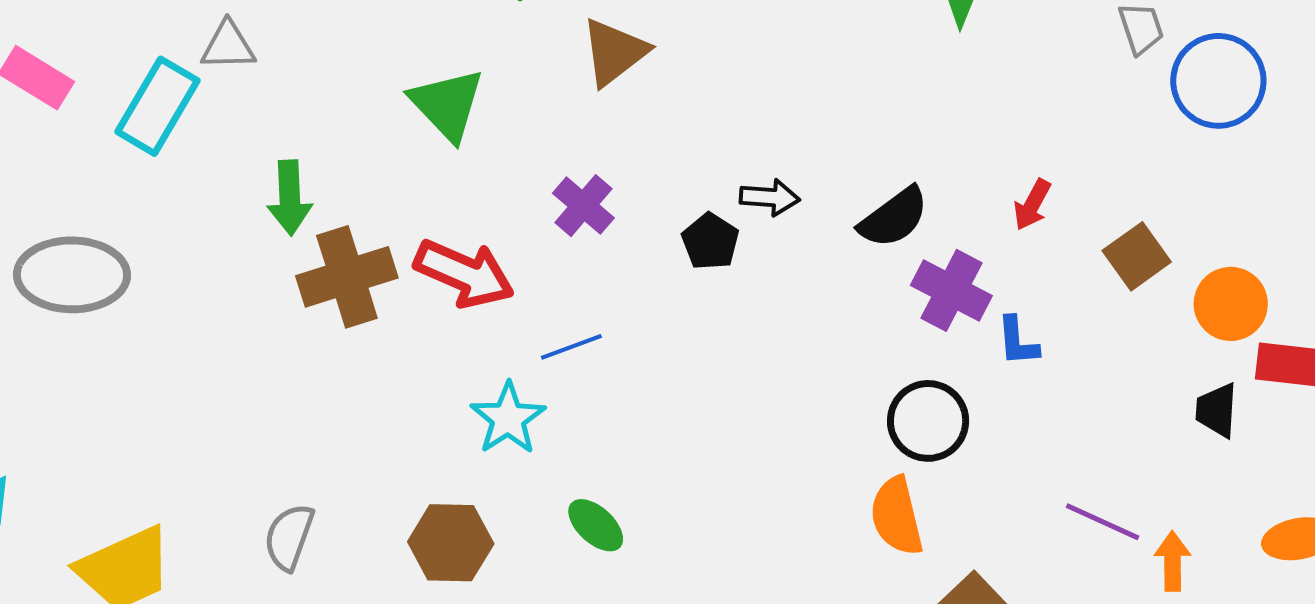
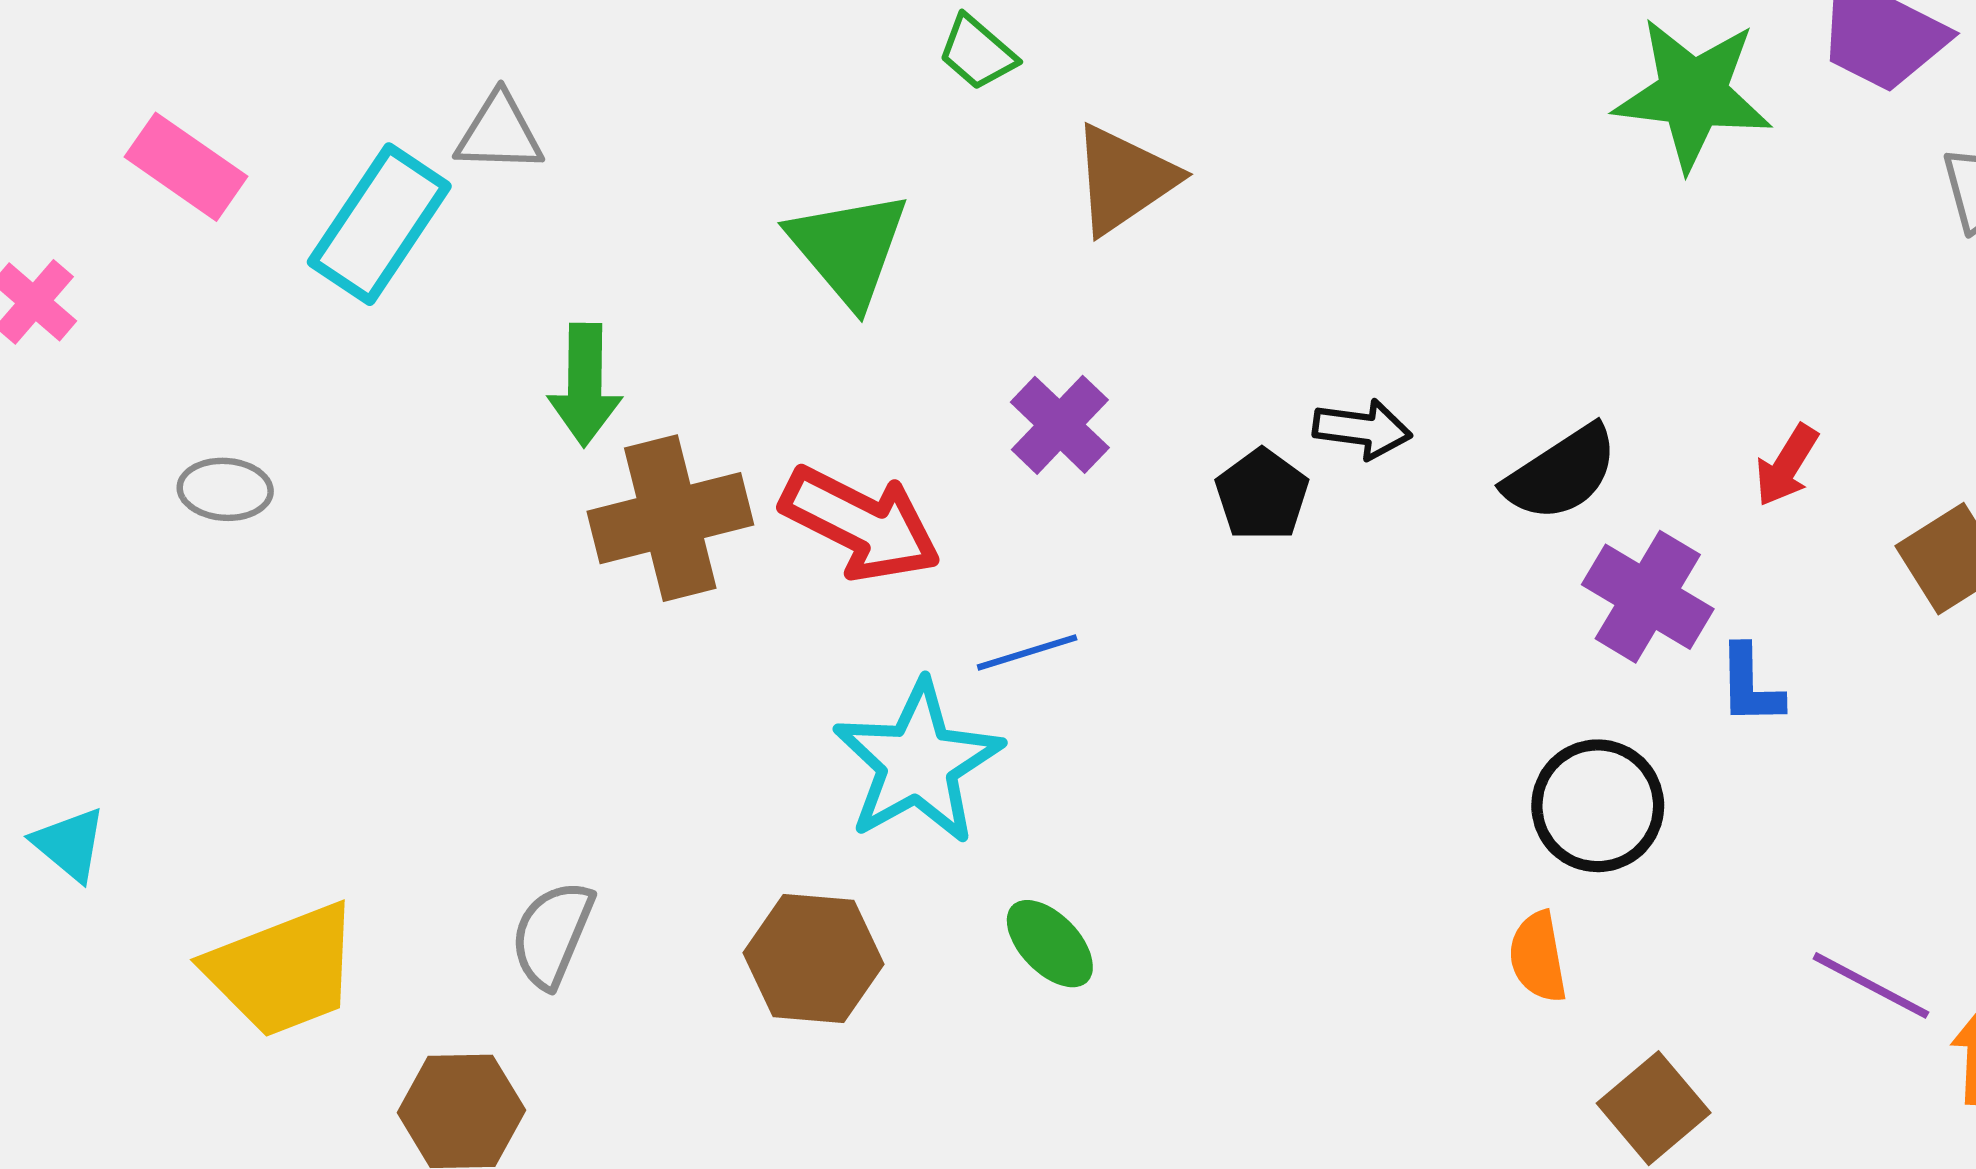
gray ellipse: (72, 275) -> (225, 489), size x0.5
cyan star: (508, 418) -> (918, 763), size x1.4
orange semicircle: (897, 516) -> (1538, 957), size x0.7

